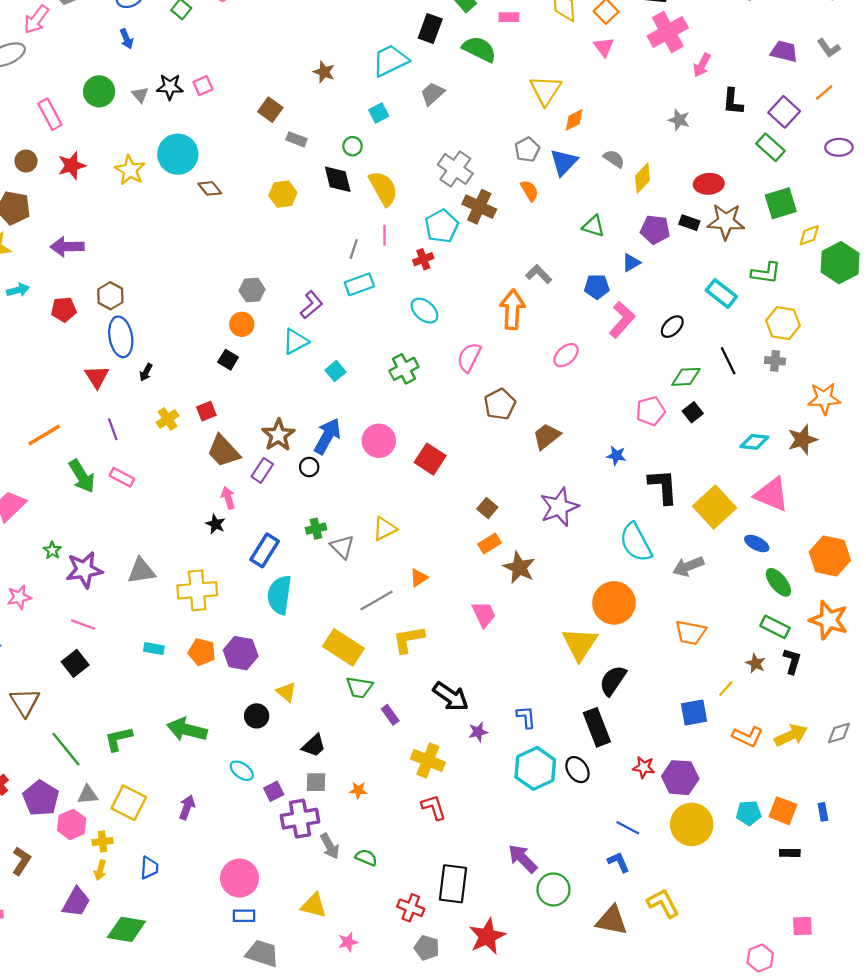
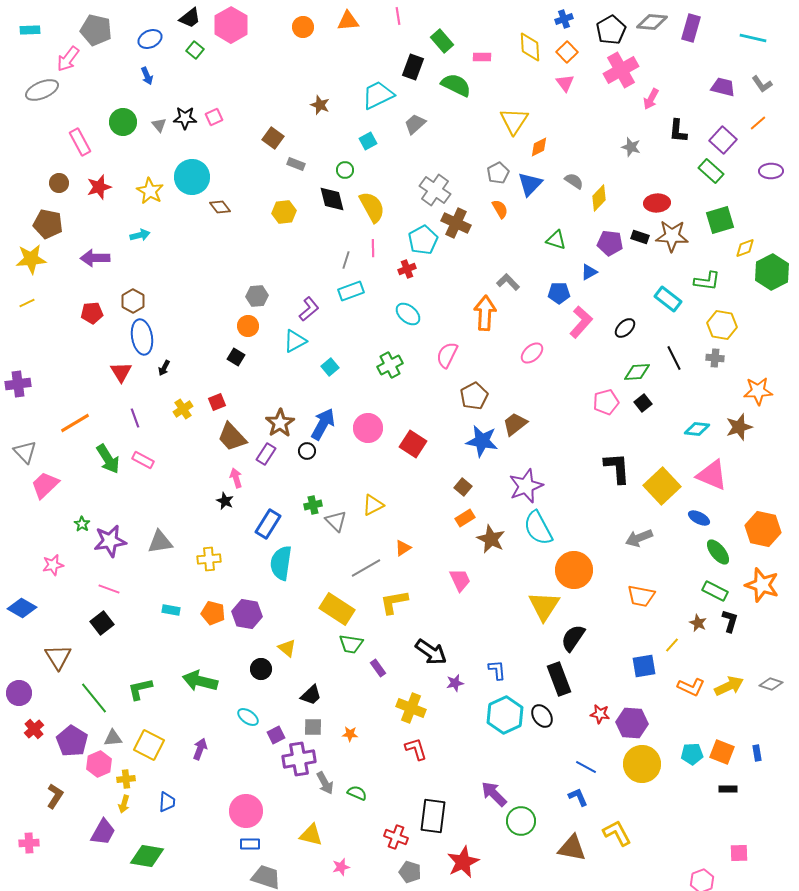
cyan arrow: (18, 290) -> (140, 235), moved
blue star: (616, 456) -> (482, 441), moved, size x1.8
cyan semicircle: (636, 542) -> (538, 528), moved
yellow cross: (197, 590) -> (209, 559), size x0.7
gray diamond: (839, 733) -> (771, 684), turned 35

